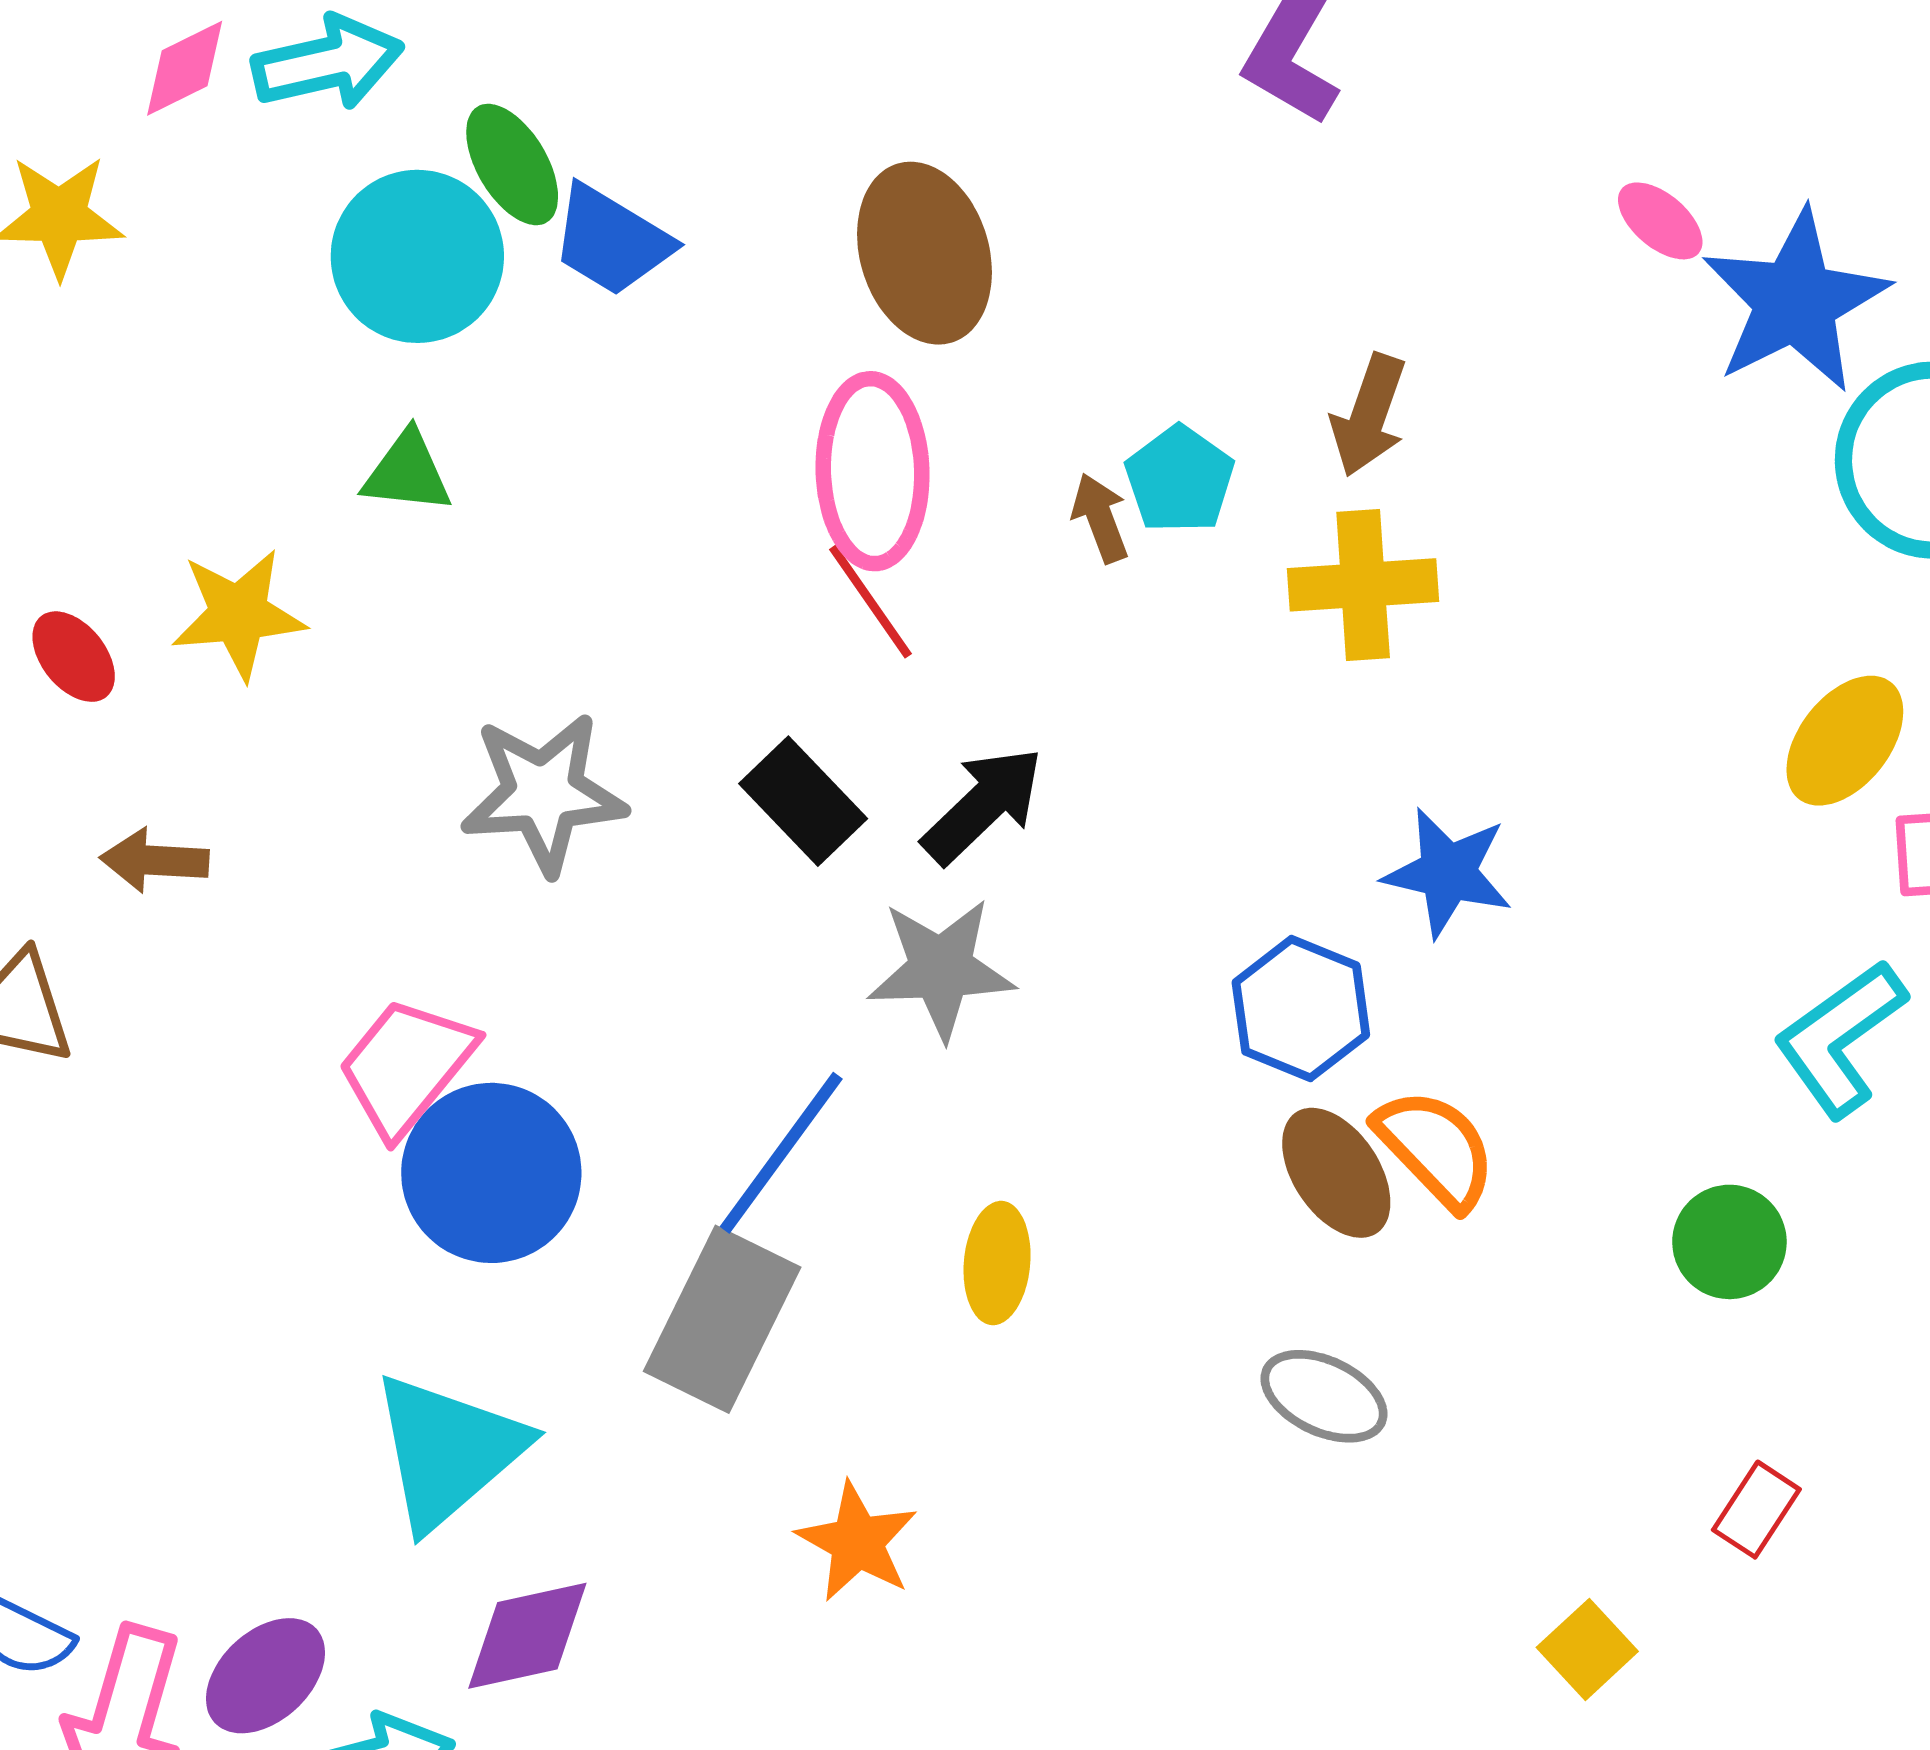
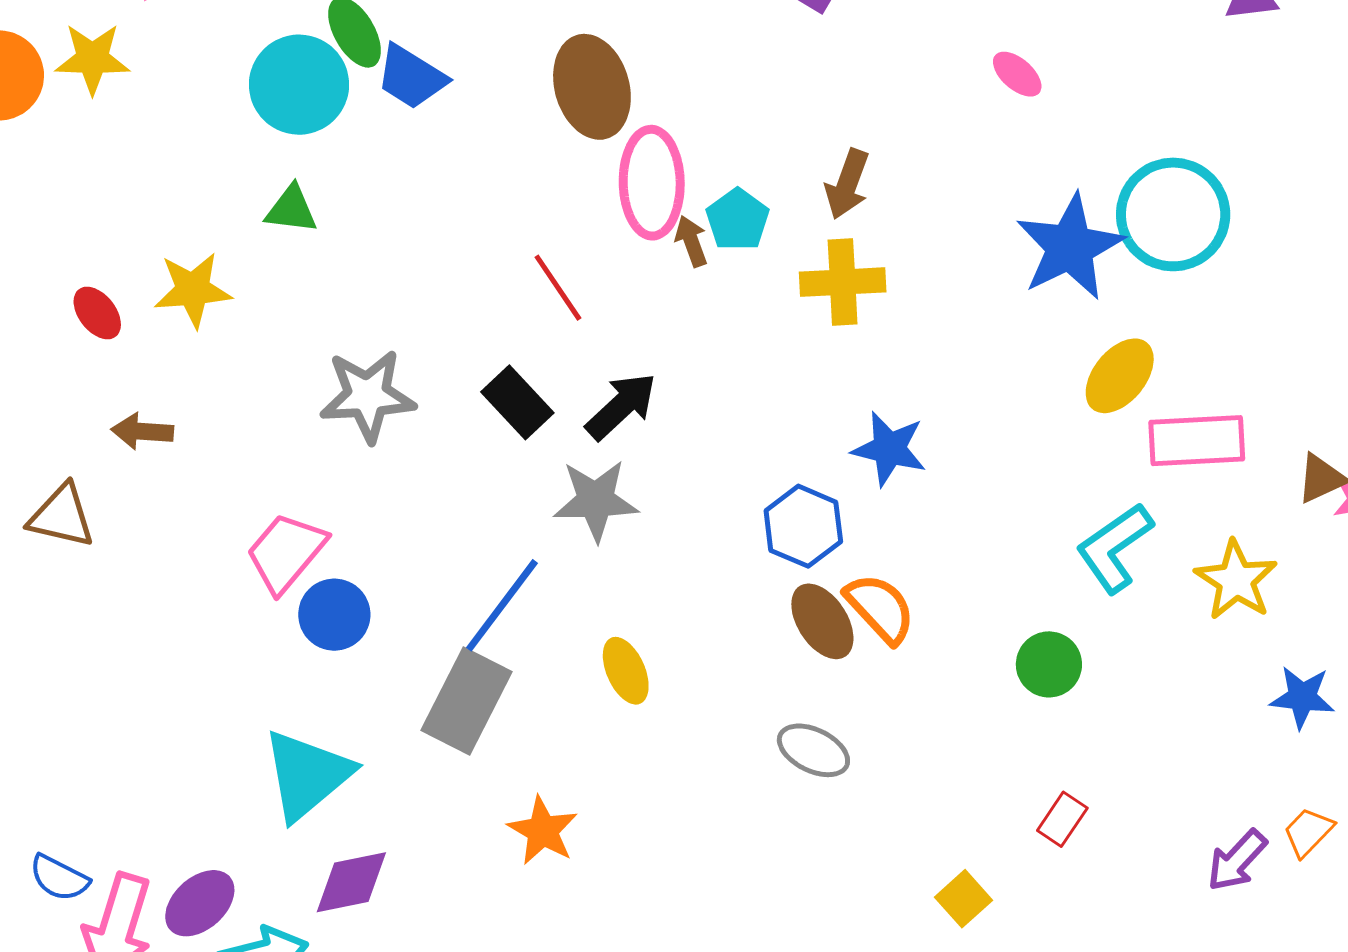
blue star: (1795, 301) -> (1070, 247), moved
pink ellipse: (873, 471) -> (652, 183), moved
blue circle: (491, 1173) -> (334, 615), size x0.7
yellow ellipse: (997, 1263) -> (626, 671), turned -30

